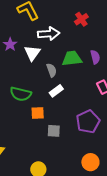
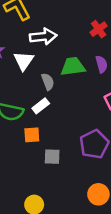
red cross: (81, 19) -> (99, 29), moved
white rectangle: (56, 91) -> (41, 106), moved

